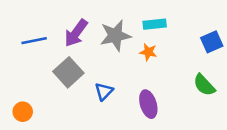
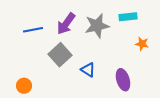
orange star: (148, 52) -> (142, 44), moved
blue triangle: (104, 91) -> (88, 70), turned -42

